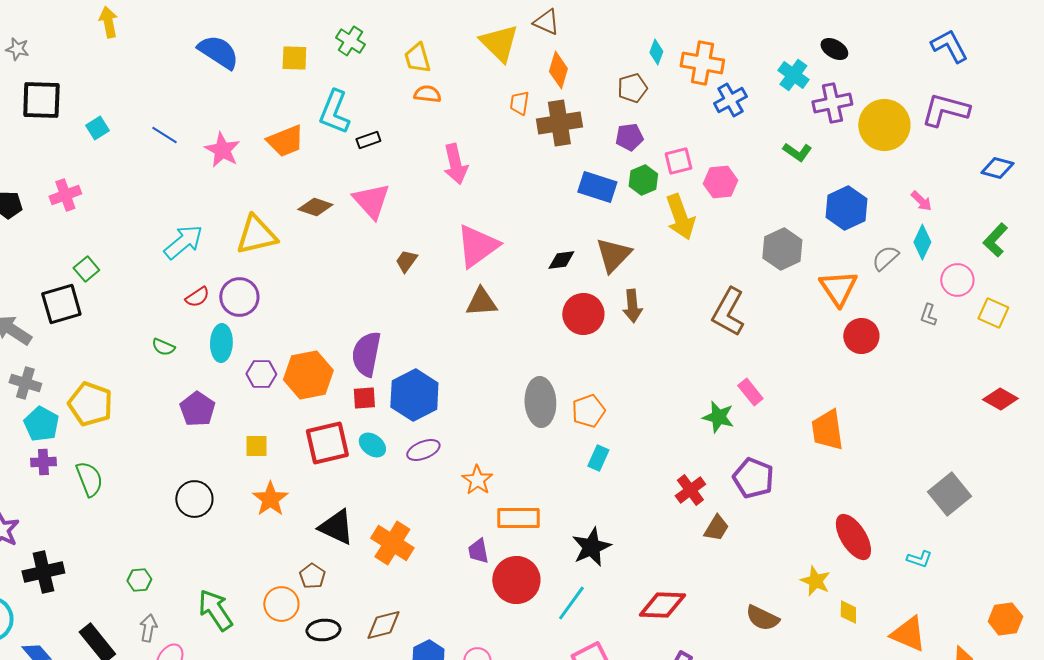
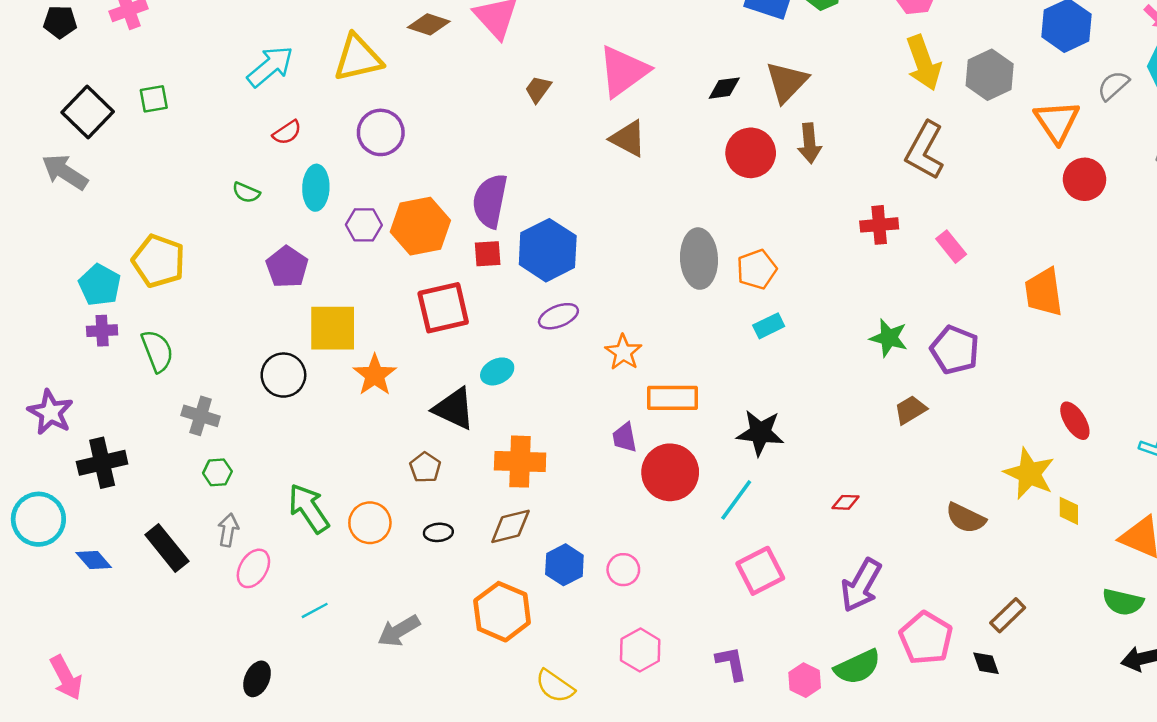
yellow arrow: (680, 217) -> (924, 63), moved
green square: (86, 269) -> (154, 99), turned 30
purple circle: (239, 297) -> (381, 132), moved
brown triangle: (481, 302) -> (628, 138), turned 32
black square: (61, 304) -> (88, 112), moved, turned -30
gray cross: (25, 383) -> (201, 416), moved
green star: (718, 417) -> (889, 338), moved
cyan ellipse: (372, 445) -> (497, 371), moved, turned -64
yellow square: (256, 446) -> (333, 328), moved, size x1.8
cyan rectangle: (598, 458) -> (769, 326), turned 40
red cross: (690, 490) -> (879, 225), moved, turned 32
brown trapezoid: (716, 528) -> (910, 410), turned -152
red ellipse: (853, 537) -> (1075, 421), size x0.7
orange cross: (392, 543) -> (520, 462), moved, turned -30
black star: (591, 547) -> (760, 433), turned 30
yellow star: (815, 581) -> (1029, 474), size x1.4
orange circle: (281, 604) -> (370, 523), moved
red diamond: (662, 605) -> (846, 502), size x0.5
black ellipse: (323, 630) -> (438, 532), size x0.7

